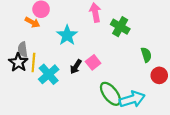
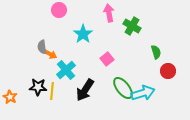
orange arrow: (32, 22) -> (50, 54), moved
black star: (18, 62) -> (38, 87), moved, turned -30
yellow line: (33, 62) -> (52, 91), moved
black arrow: (76, 67) -> (85, 90), moved, size x1.6

